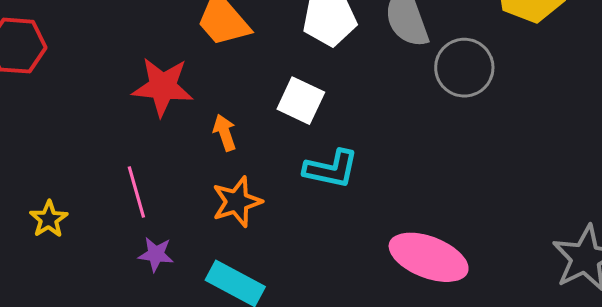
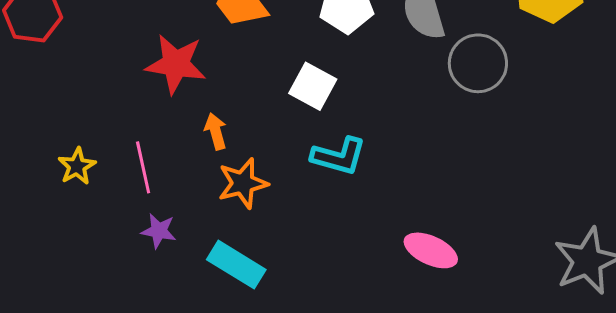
orange arrow: (225, 133) -> (216, 131), moved
yellow star: (49, 219) -> (77, 166), moved
pink ellipse: (429, 257) -> (431, 250), size x0.7

